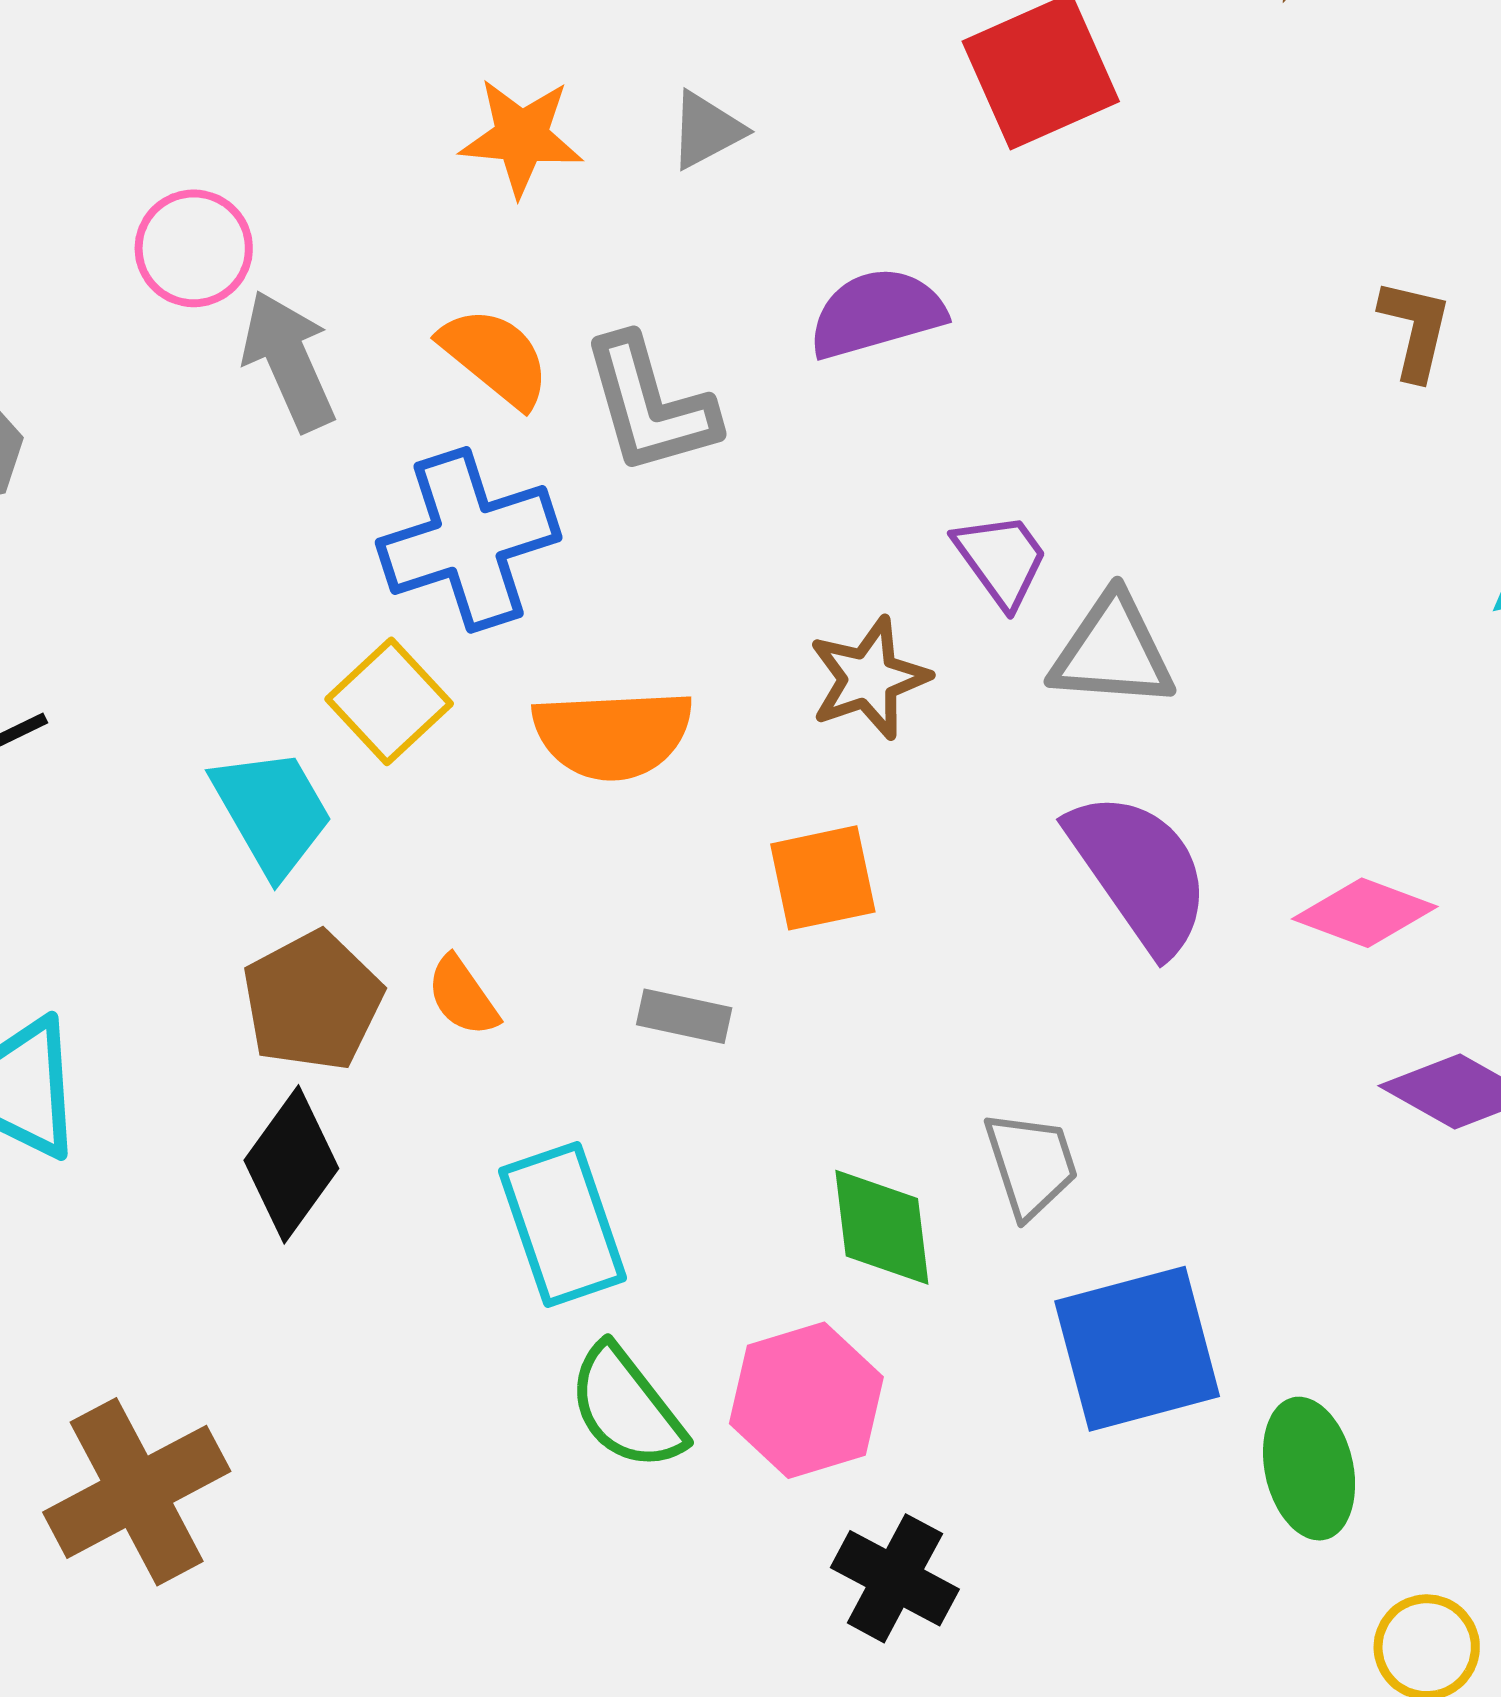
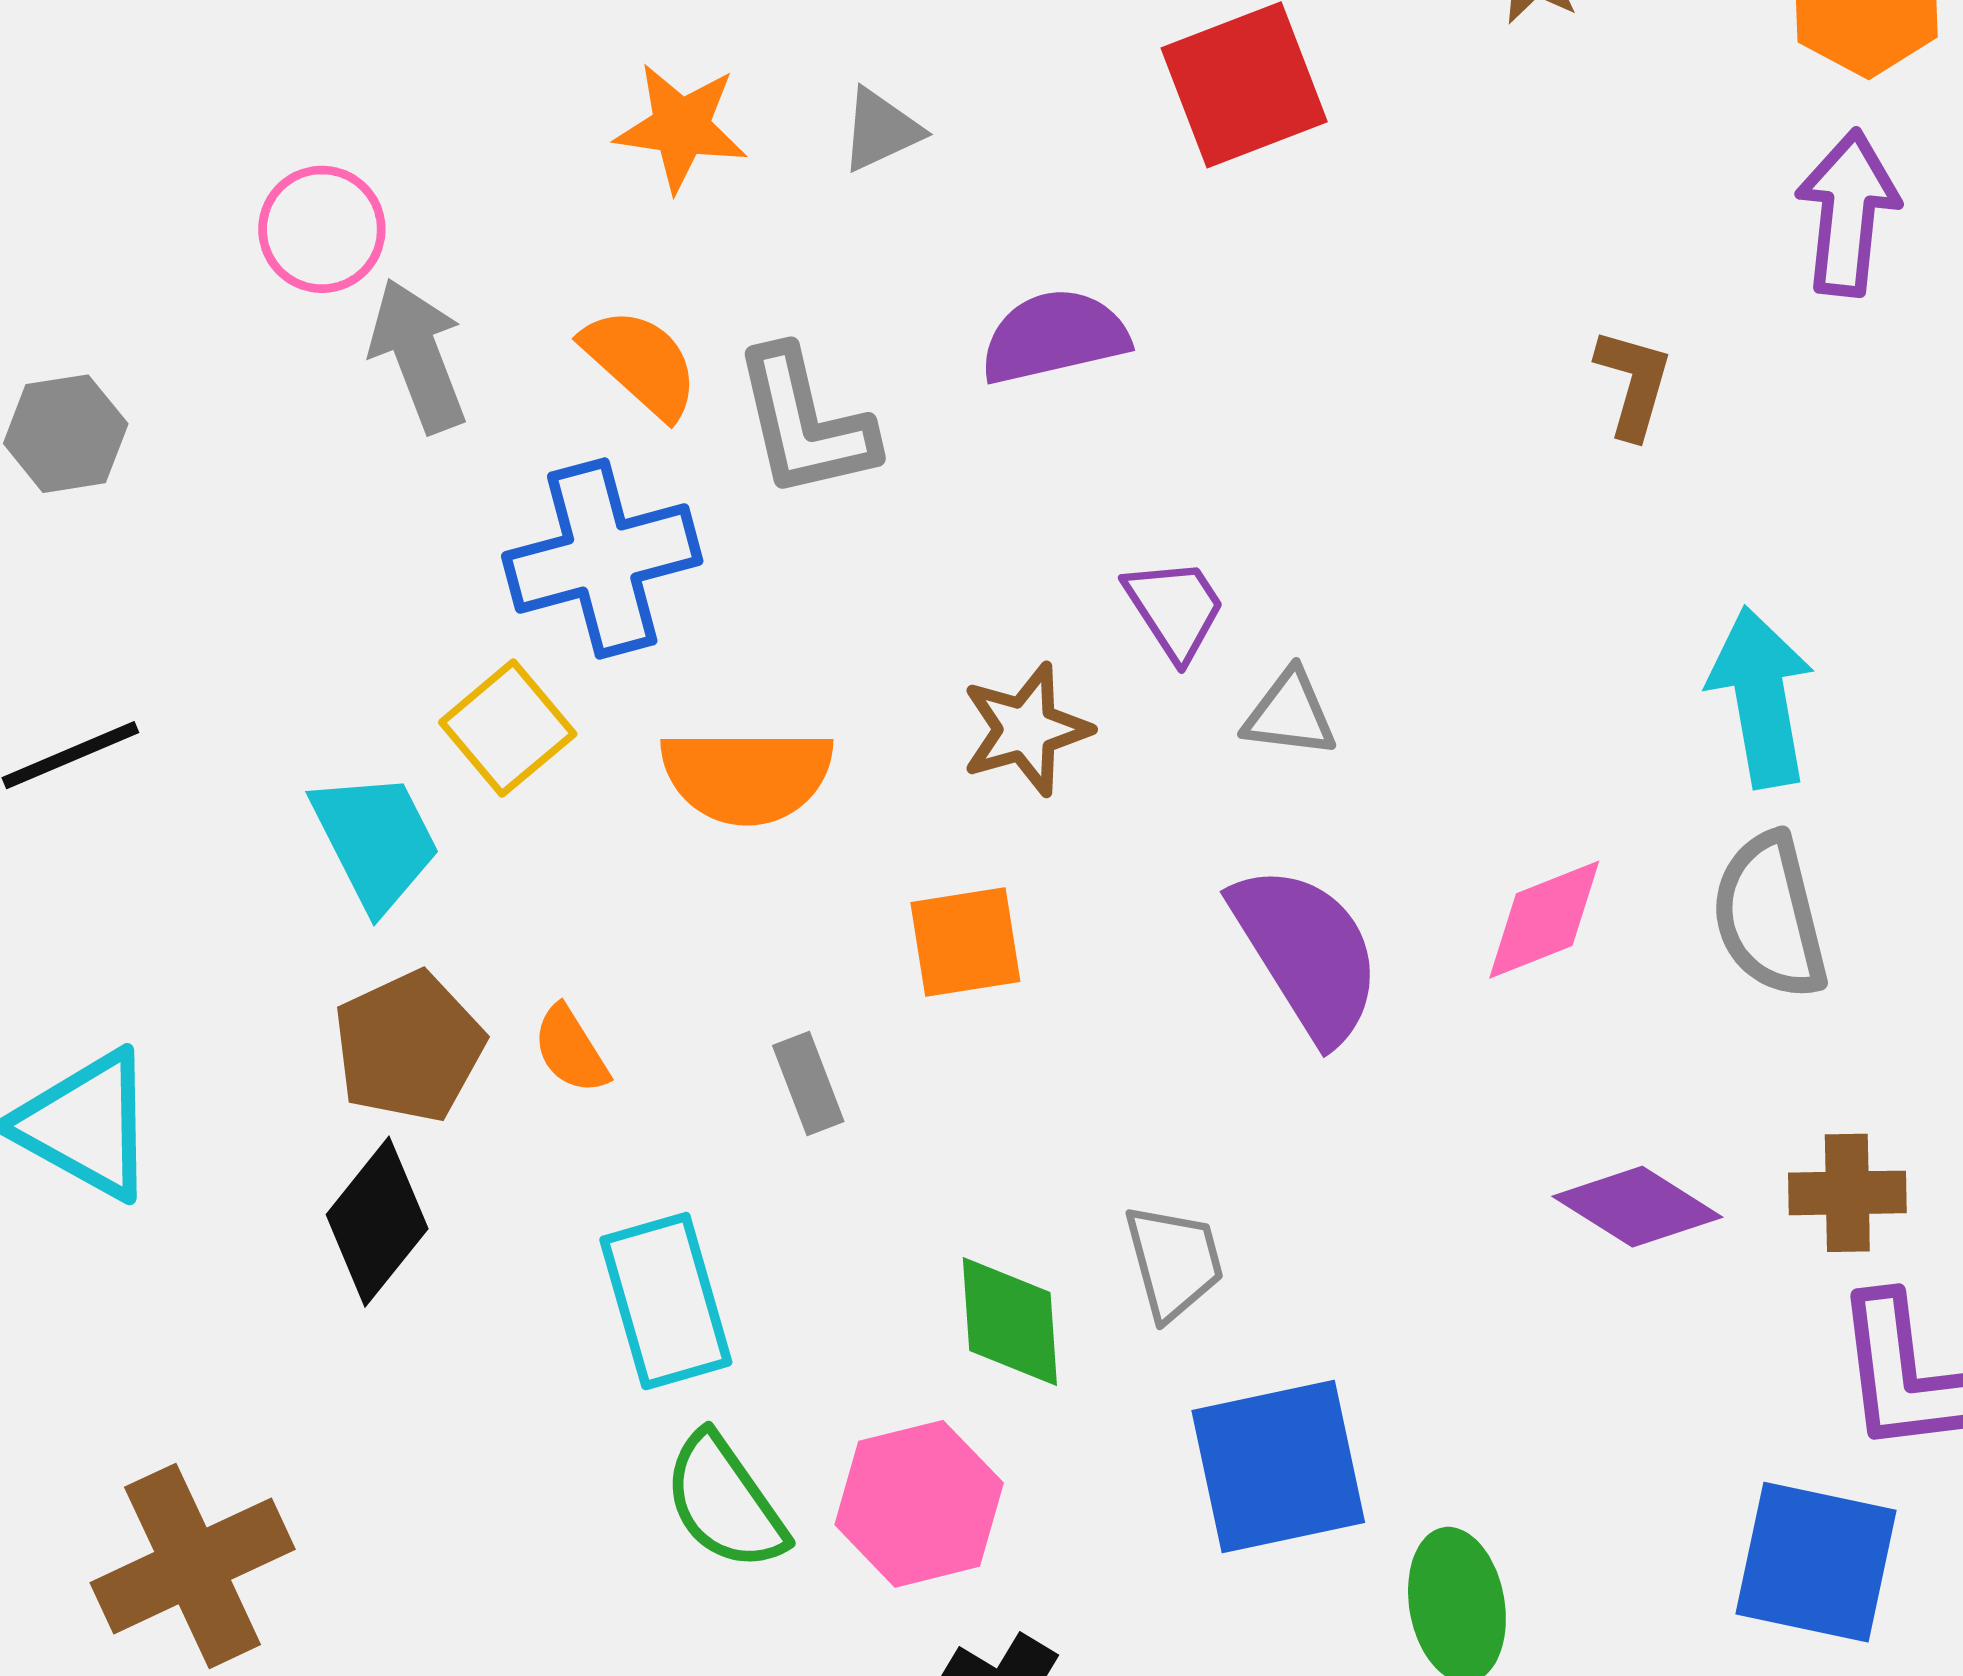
gray triangle: (1113, 651) -> (1290, 714), size x0.7
pink diamond: (1365, 913) -> (1544, 920), moved, turned -45
gray rectangle: (684, 1016) -> (808, 1083), turned 54

